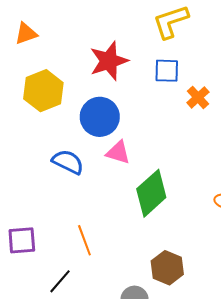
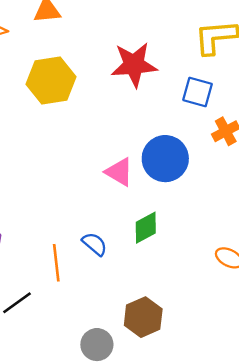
blue circle: (100, 117) -> (165, 159), moved
blue semicircle: (68, 162) -> (95, 244), moved, size x0.7
green diamond: (151, 193) -> (146, 228), size x0.6

